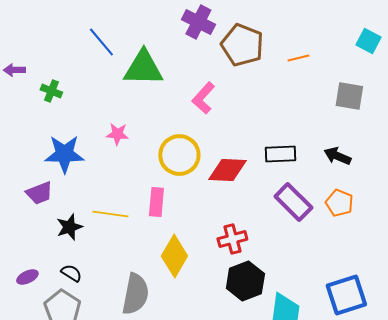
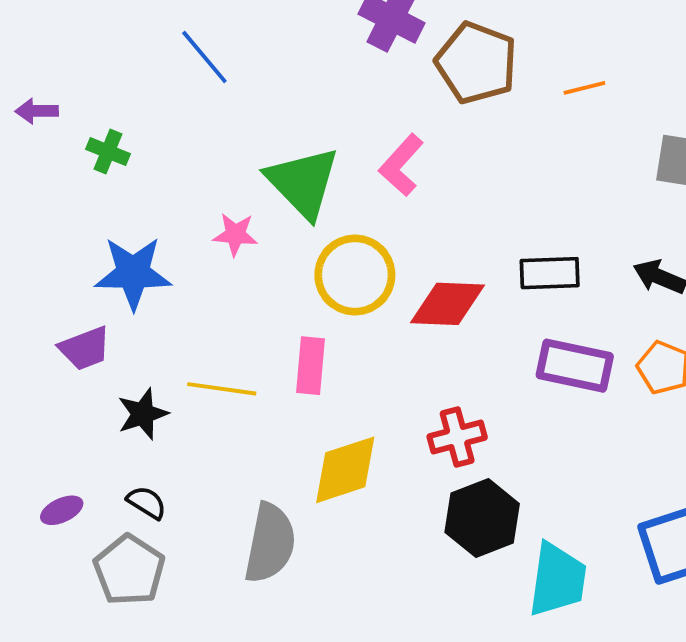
green triangle: (143, 68) -> (303, 182), moved, turned 45
purple rectangle: (293, 202) -> (575, 366), turned -33
yellow diamond: (174, 256) -> (345, 470), turned 42

